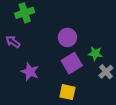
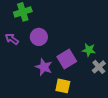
purple circle: (67, 37) -> (39, 37), moved
purple star: (30, 72) -> (44, 67), moved

